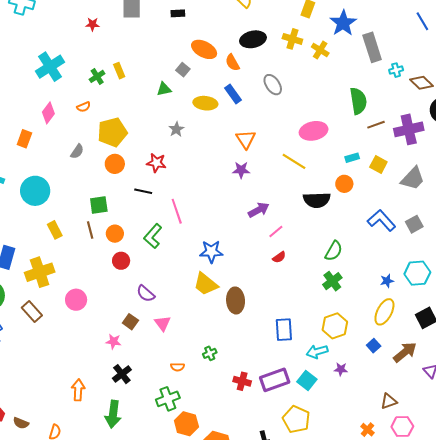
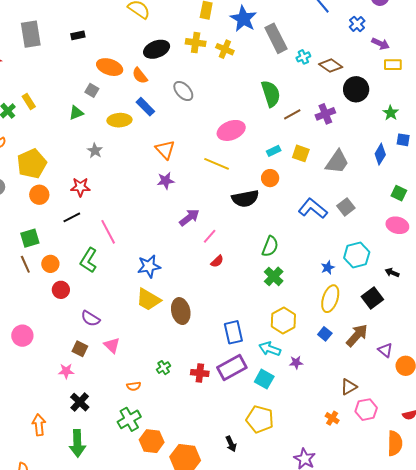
purple cross: (409, 129) -> (325, 114), size x0.7
black line: (143, 191) -> (72, 217), turned -30
cyan arrow: (317, 352) -> (270, 349), turned 45
purple rectangle: (275, 380) -> (232, 368), moved
red cross: (242, 381) -> (200, 373), moved

